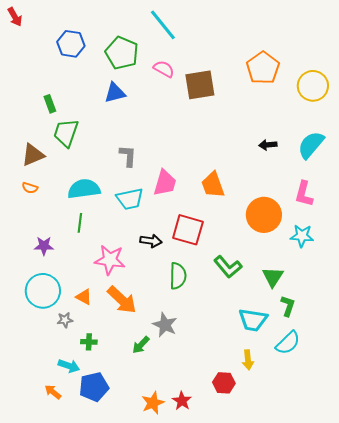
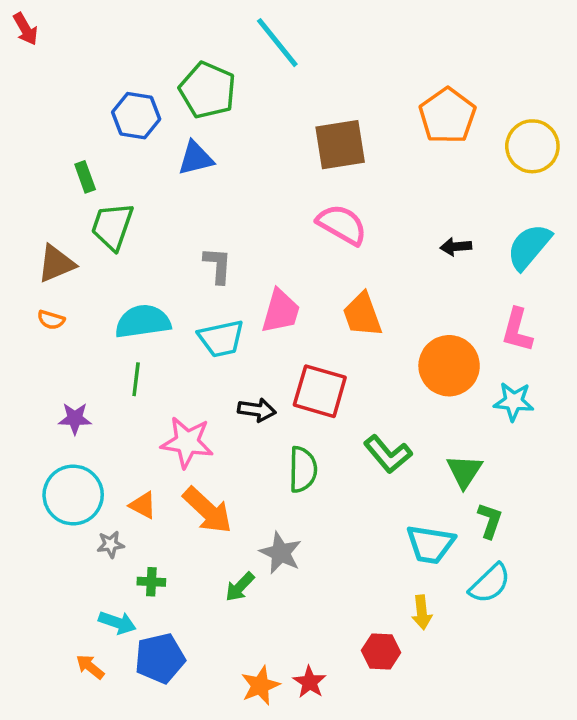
blue hexagon: (71, 44) -> (136, 116), moved
pink semicircle: (164, 69) -> (342, 225), moved, size x1.4

